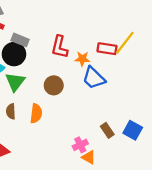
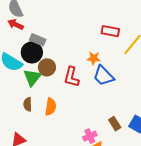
red L-shape: (60, 47) -> (71, 77), moved
red rectangle: (107, 49) -> (110, 31), moved
brown circle: (54, 85) -> (47, 67), moved

